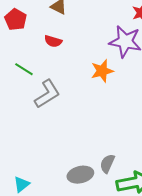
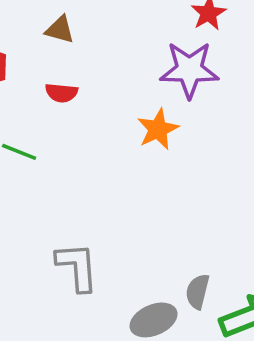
gray L-shape: (47, 94) -> (77, 267), moved, turned -52

